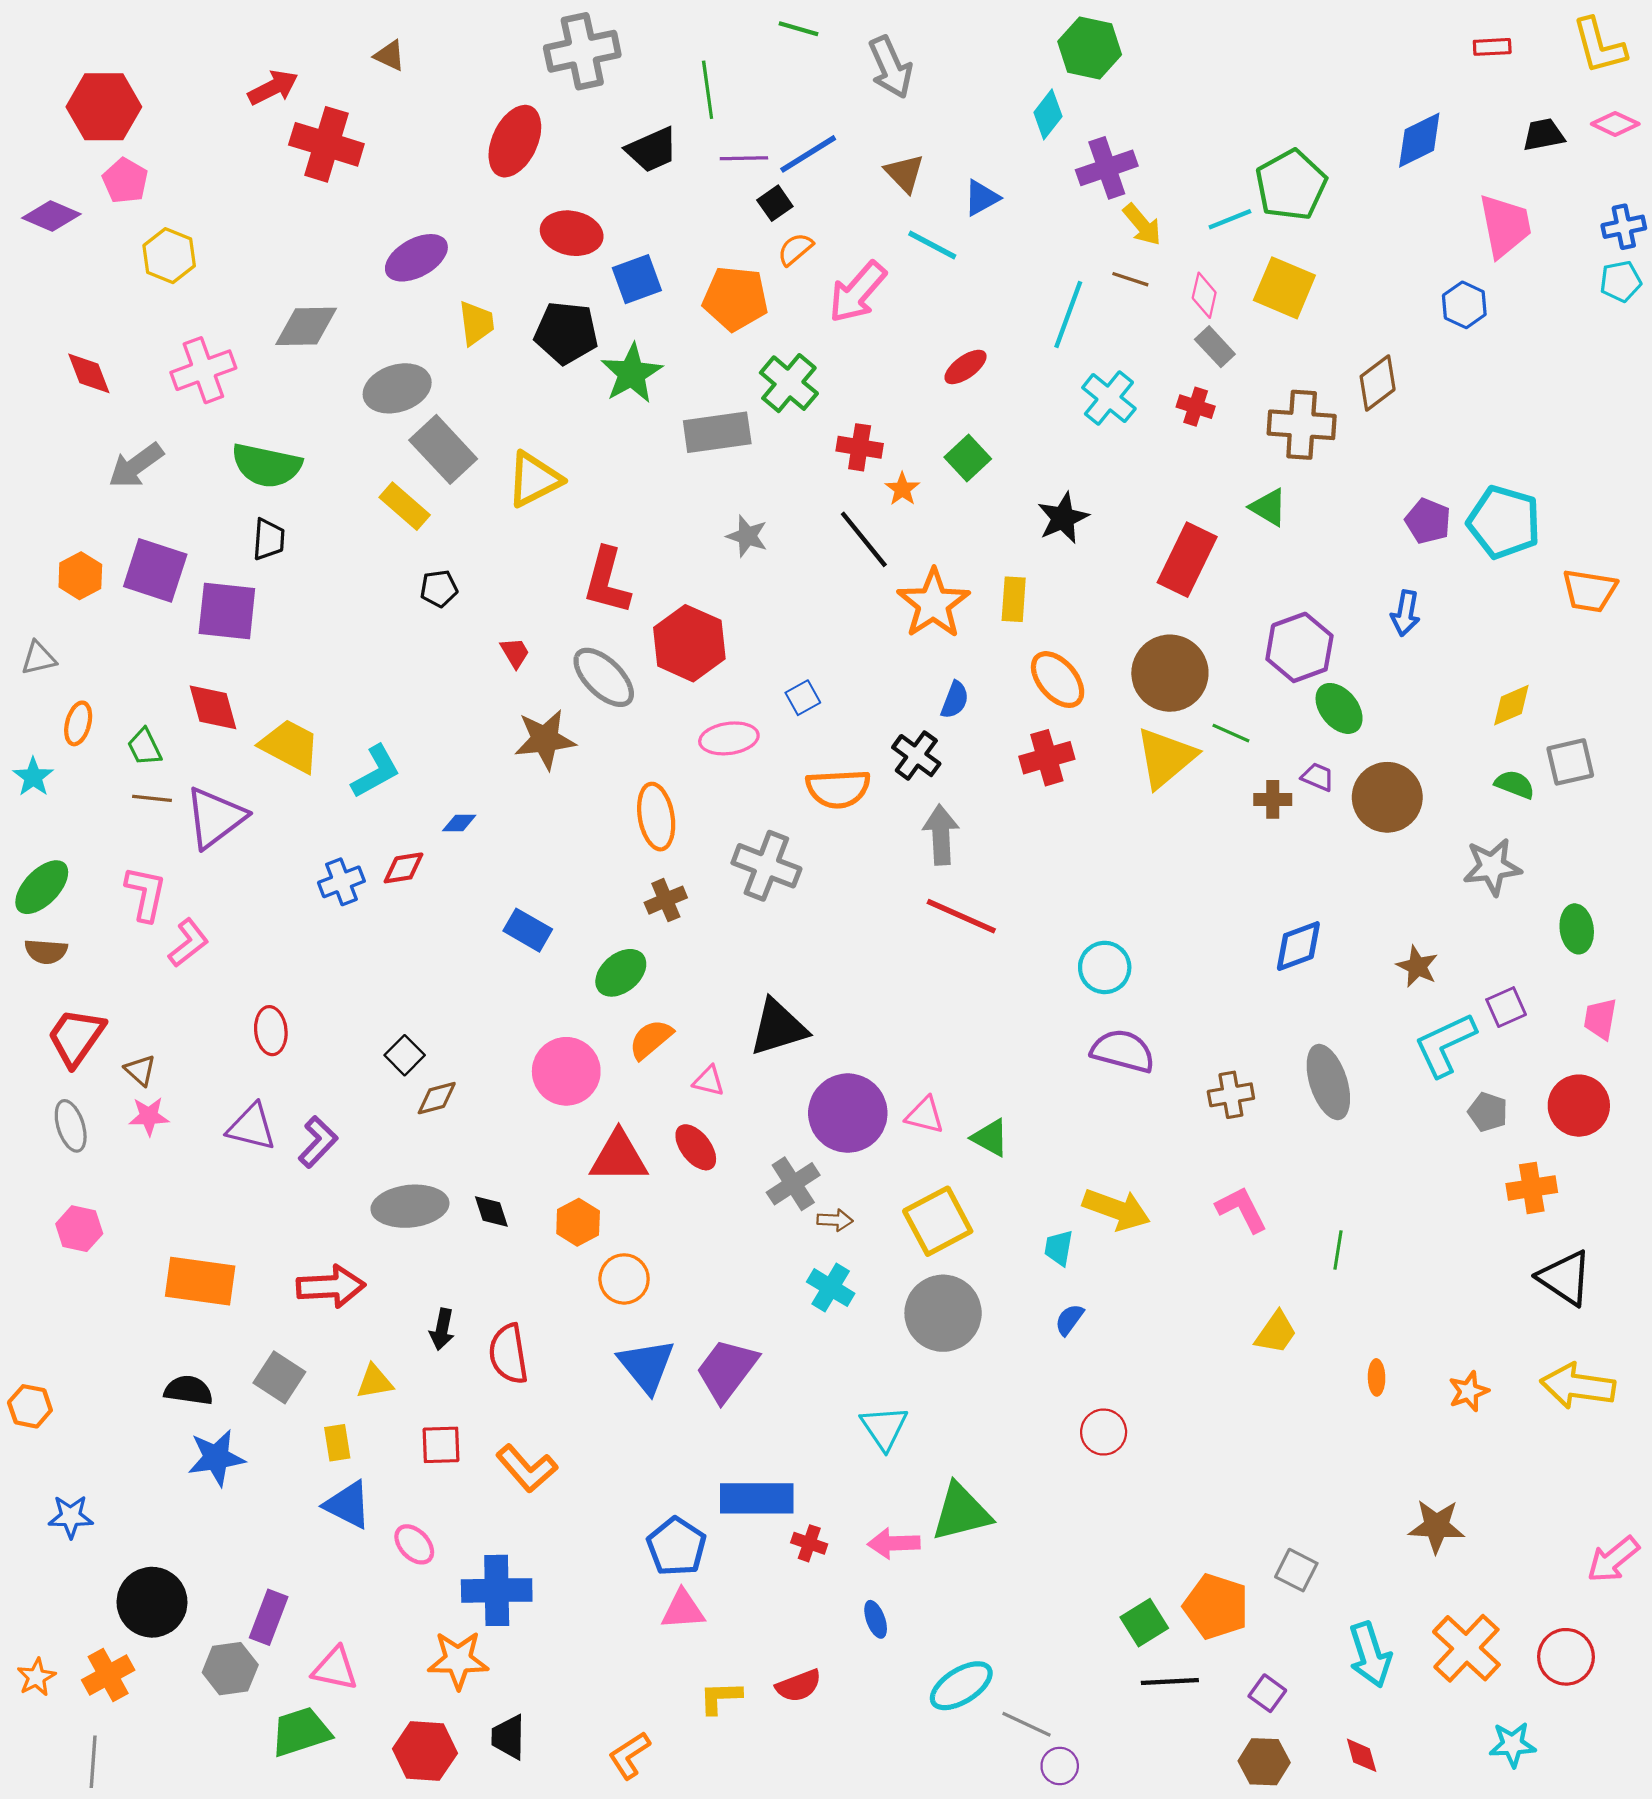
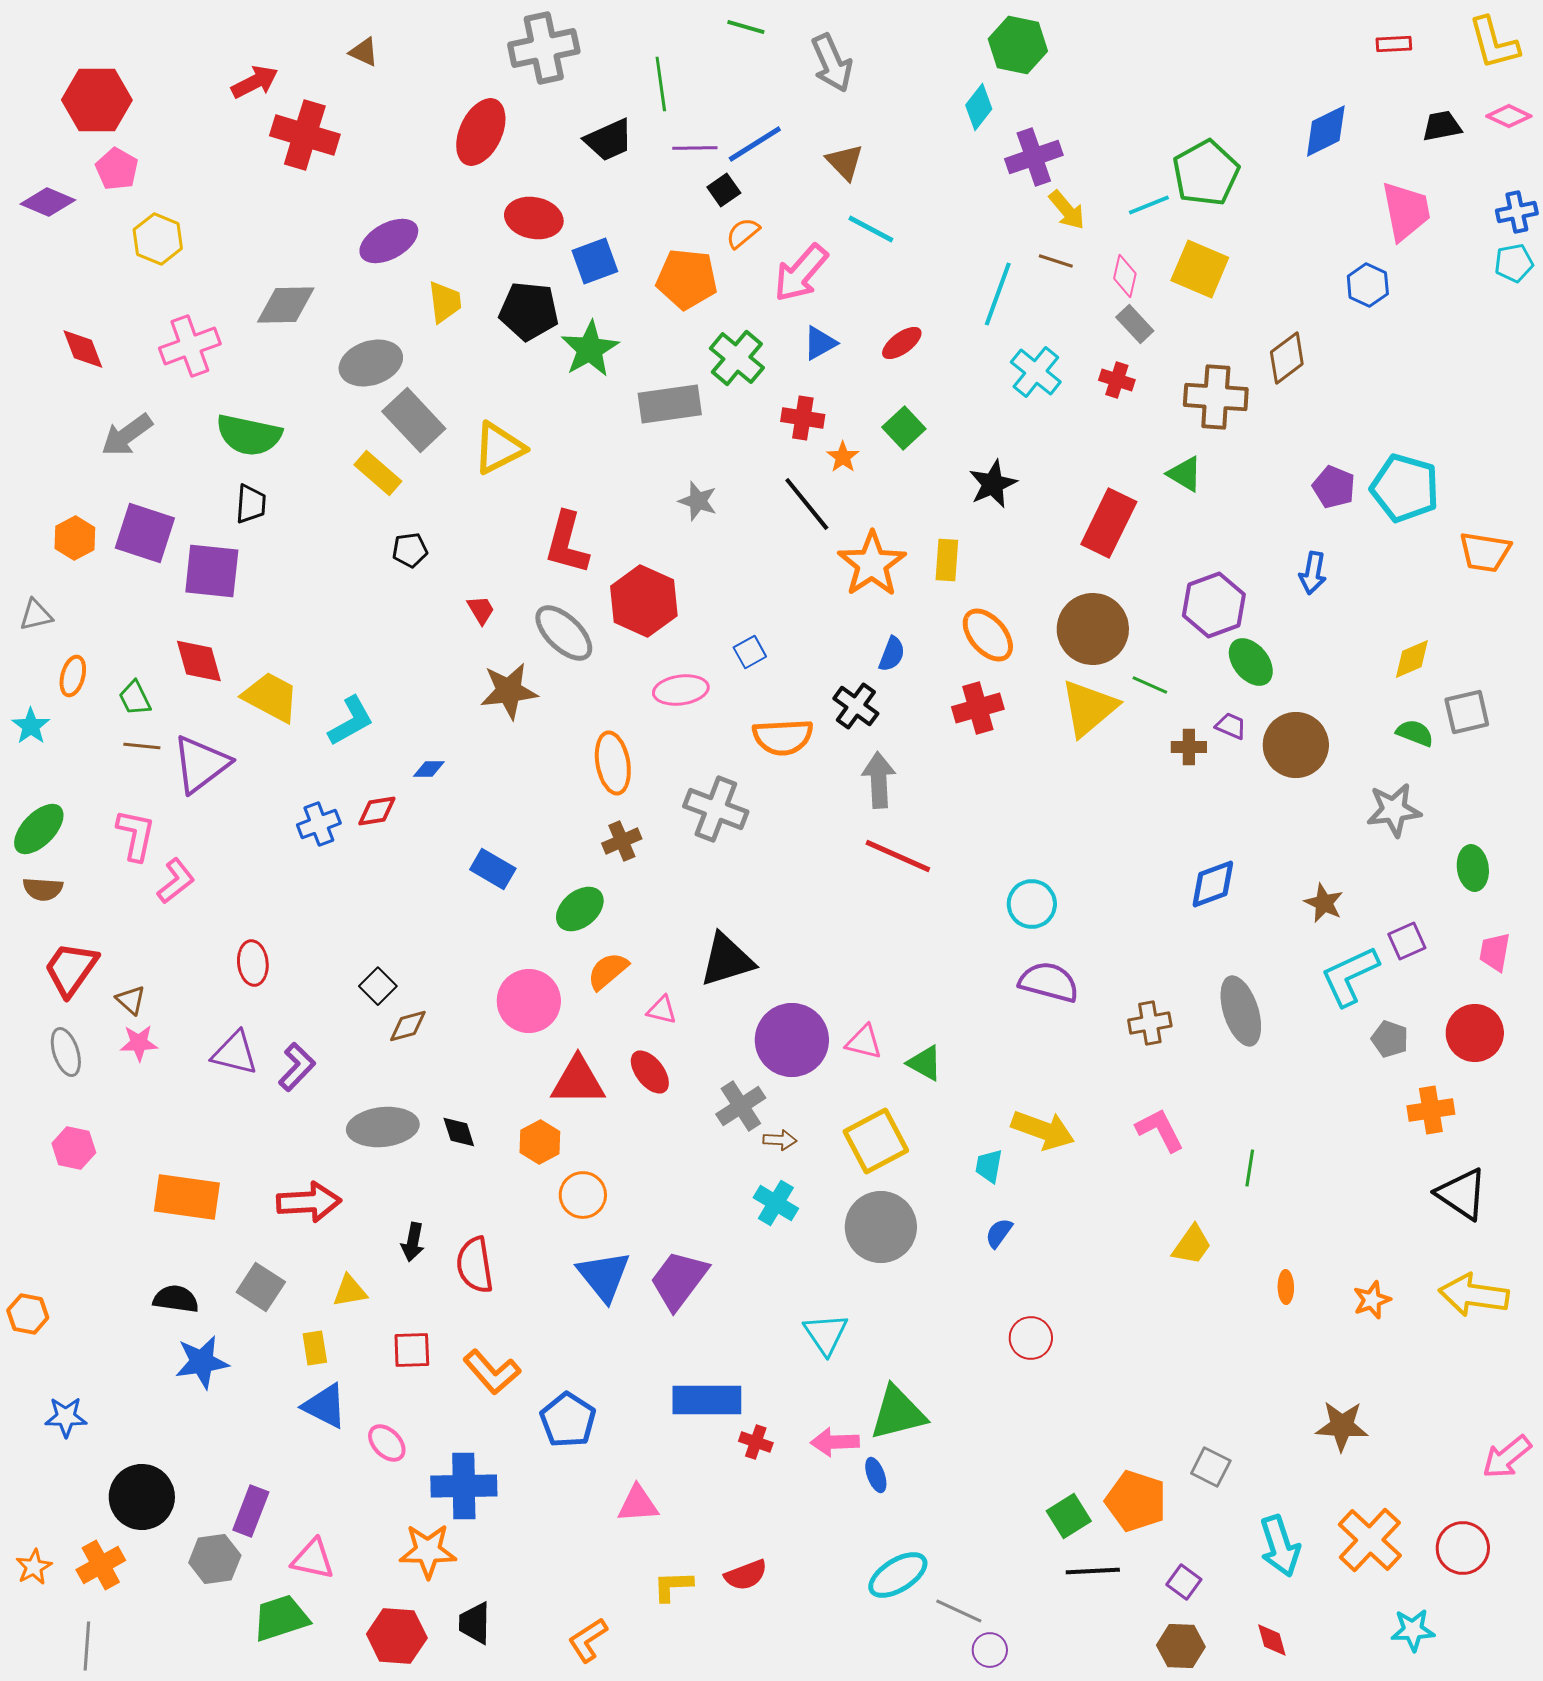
blue triangle: (982, 198) -> (820, 343), moved
blue pentagon: (676, 1547) -> (568, 1420), moved
blue ellipse: (876, 1619) -> (876, 1475), moved

